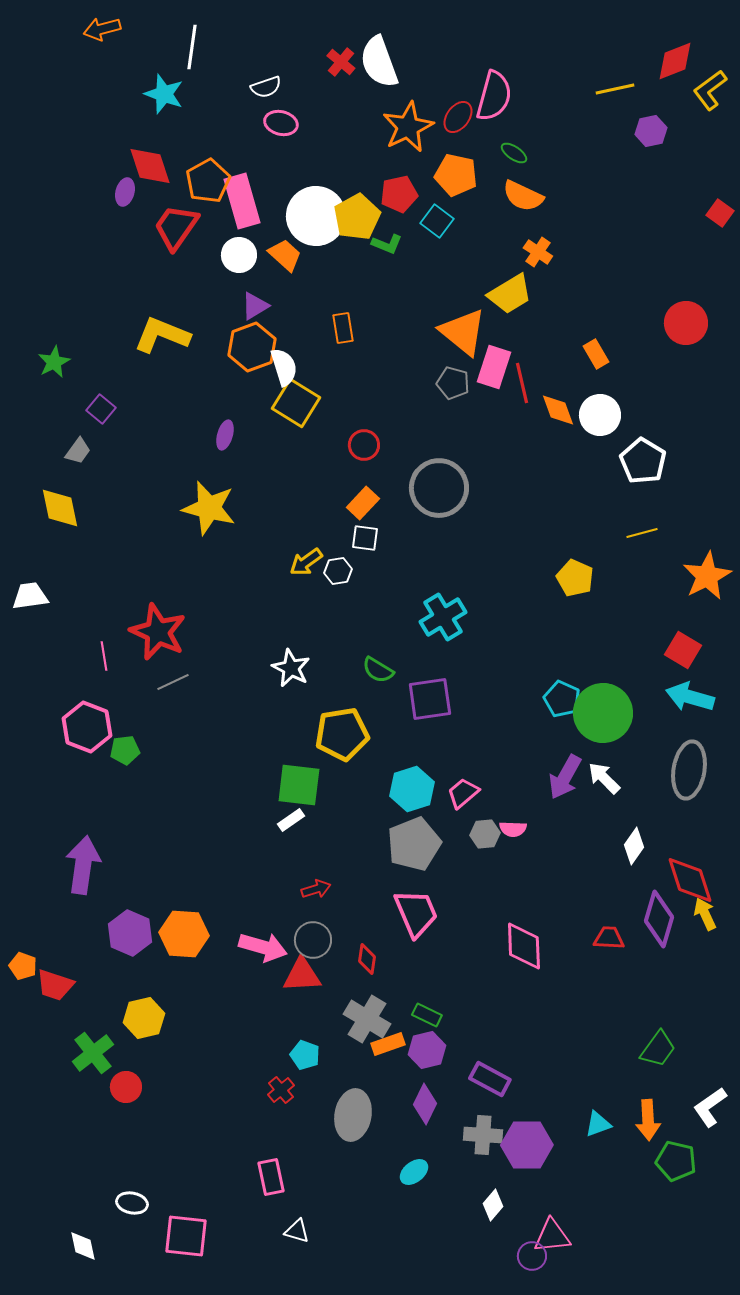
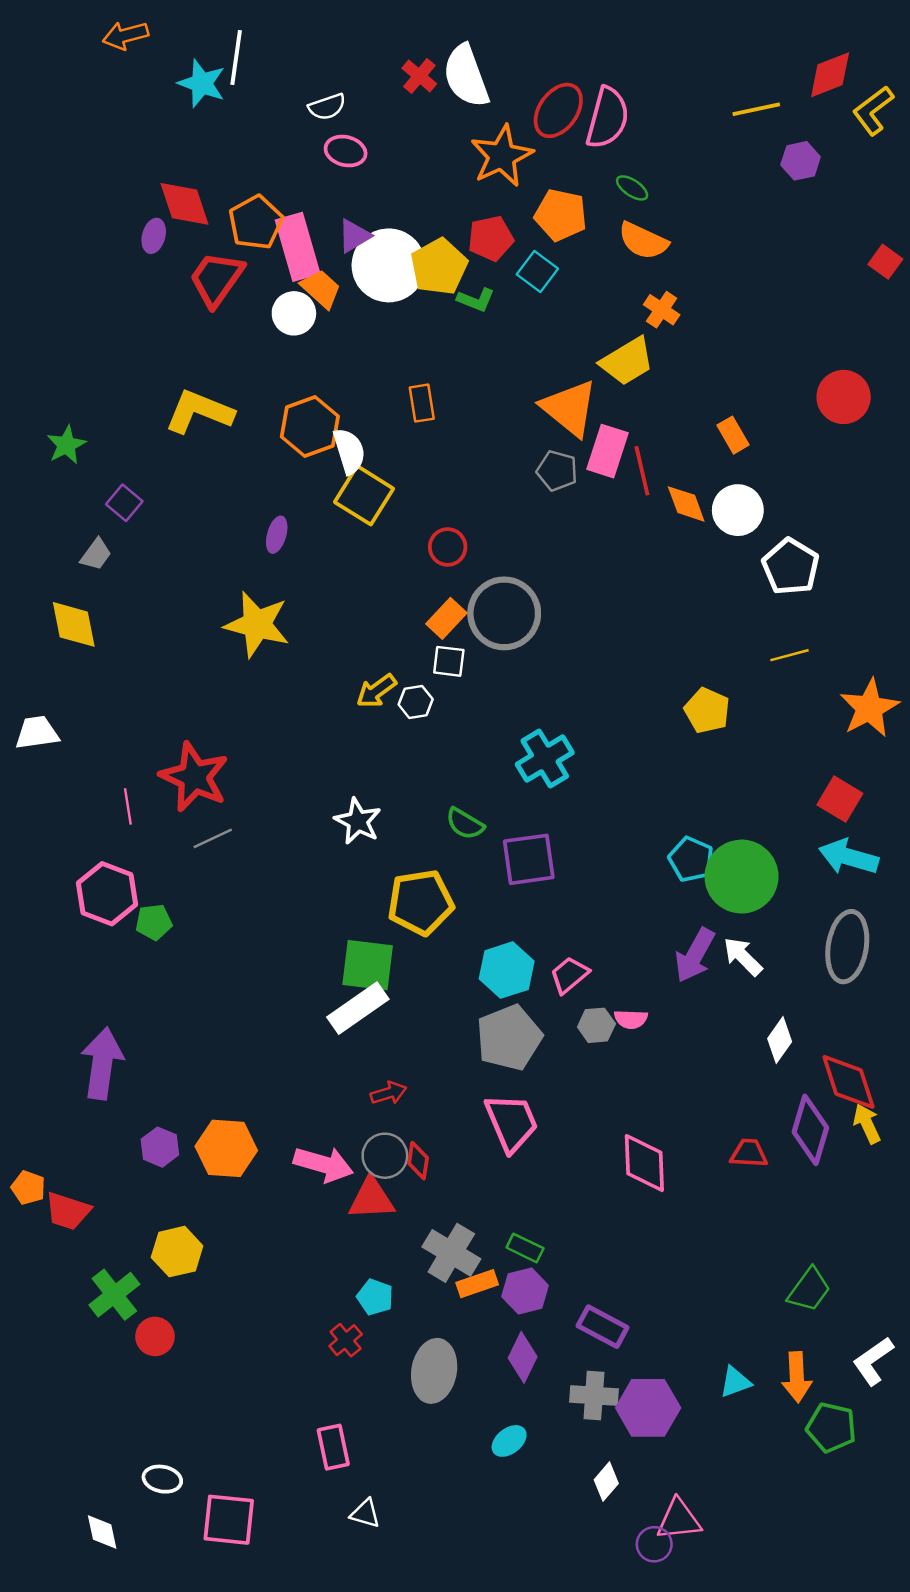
cyan star: (164, 94) -> (202, 83), moved
red ellipse: (458, 117) -> (558, 110), moved, size x1.4
orange trapezoid: (285, 255) -> (321, 289), moved
purple triangle: (255, 306) -> (354, 236), moved
gray circle: (439, 488) -> (504, 613), moved
white rectangle: (291, 820) -> (358, 1008), size x1.8
purple hexagon: (130, 933) -> (160, 1147), size x0.7
red diamond: (367, 959) -> (418, 1161), moved

